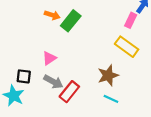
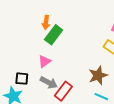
orange arrow: (52, 15) -> (46, 22), turned 80
green rectangle: (71, 21) -> (54, 35), moved

